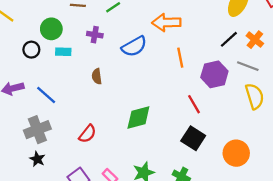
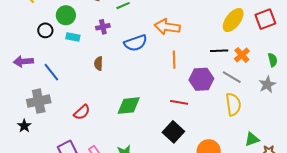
purple cross: (95, 35) -> (103, 27), turned -32
black line: (229, 39) -> (219, 51), turned 30
red line: (194, 104) -> (179, 102), turned -60
black star: (37, 159) -> (24, 126), moved

